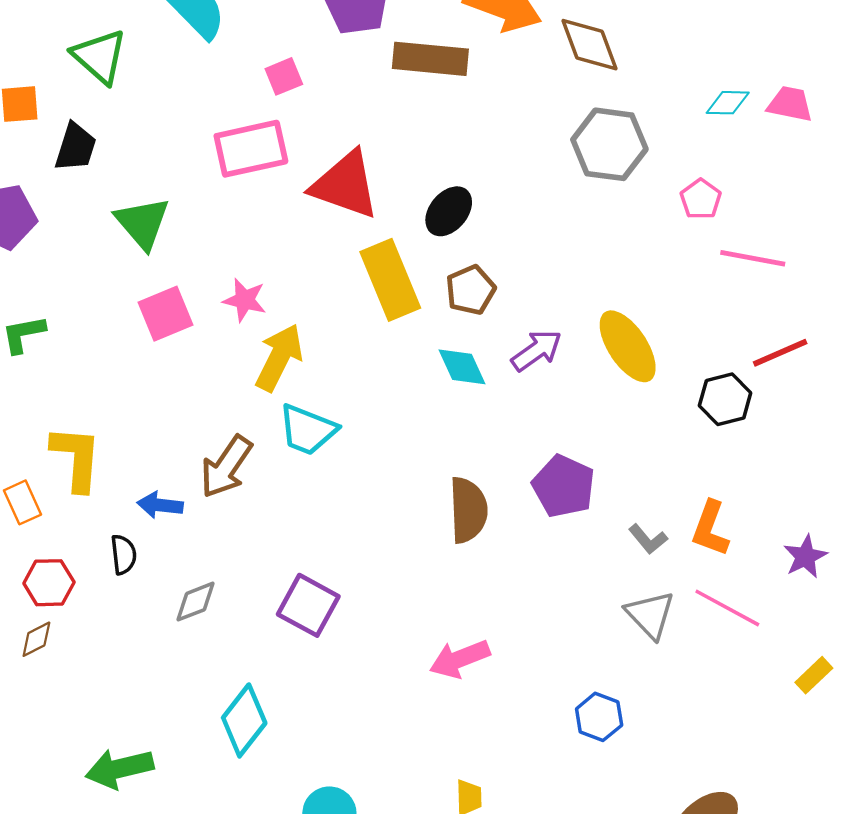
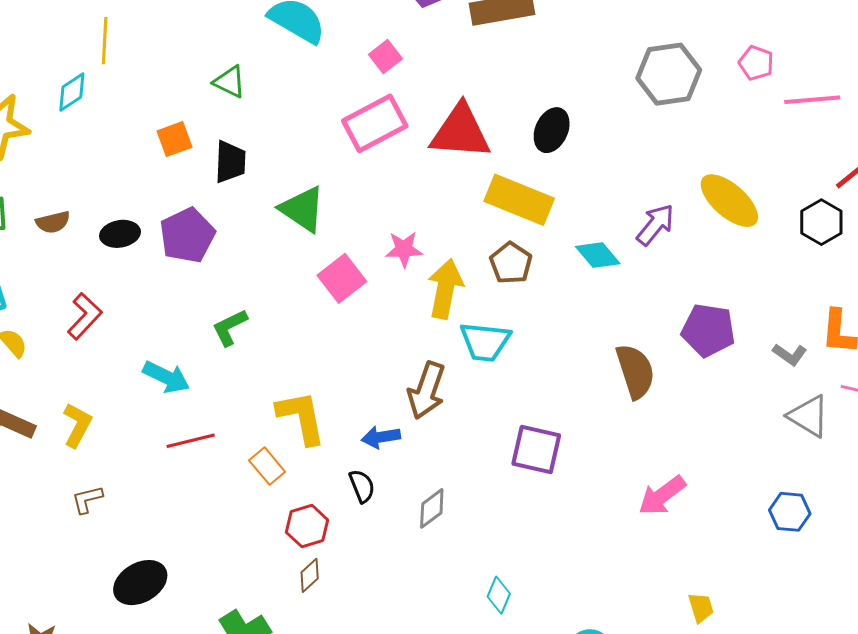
green triangle: (100, 56) -> (229, 82), size x0.7
gray hexagon: (609, 144) -> (669, 74), moved
yellow rectangle: (390, 280) -> (519, 200), turned -30
brown pentagon: (471, 290) -> (511, 263), moved
purple square: (308, 605) -> (536, 449), moved
cyan diamond: (244, 720) -> (499, 595), size x0.6

